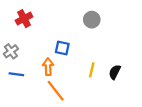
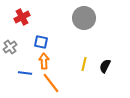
gray circle: (92, 20) -> (84, 18), size x1.5
blue square: (62, 48) -> (41, 42), moved
blue line: (16, 74) -> (25, 73), moved

